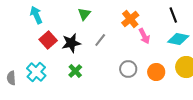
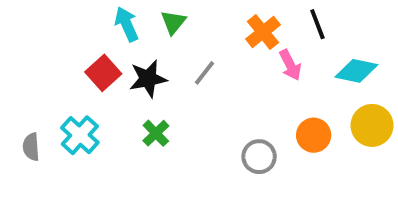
cyan arrow: (36, 15) -> (127, 24), moved
black line: (173, 15) -> (317, 24), moved
gray circle: (128, 69) -> (259, 157), moved

